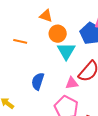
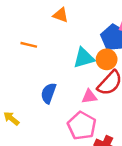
orange circle: (58, 34) -> (107, 59), moved
cyan triangle: (66, 51) -> (84, 58), turned 42

